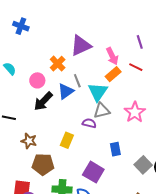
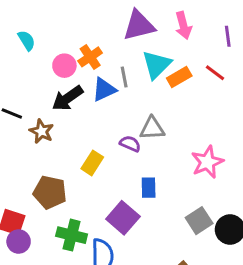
pink arrow: (112, 56) -> (183, 25), moved
orange cross: (58, 64) -> (90, 57), moved
cyan triangle: (98, 92) -> (156, 65), moved
pink star: (135, 112) -> (207, 162), moved
brown star: (29, 141) -> (42, 131), moved
blue rectangle: (115, 149) -> (149, 188), moved

